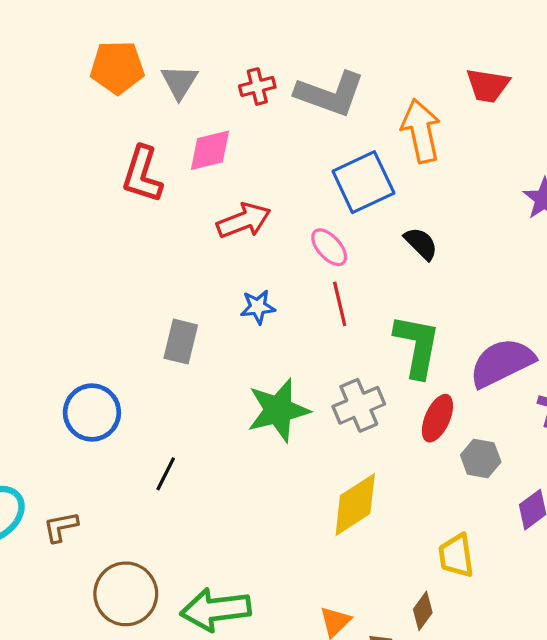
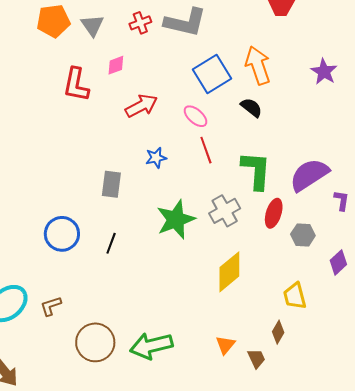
orange arrow: (421, 131) -> (258, 65), moved
pink diamond: (210, 150) -> (116, 65), size x0.7
black line: (166, 474) -> (111, 243), moved

